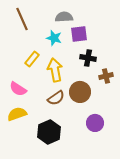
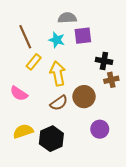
brown line: (22, 19) -> (25, 37), moved
black cross: (88, 58) -> (104, 61), moved
yellow semicircle: (17, 114) -> (23, 131), moved

